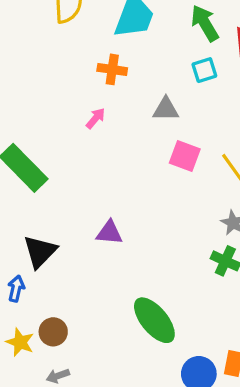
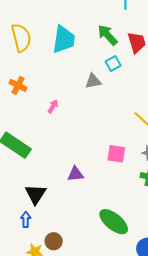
orange cross: (112, 69) -> (18, 85), moved, turned 30
gray triangle: (166, 109) -> (93, 81), moved
pink square: (185, 156) -> (116, 154), moved

